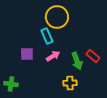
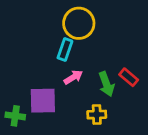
cyan rectangle: (47, 36) -> (65, 50), turned 42
purple square: (27, 54) -> (43, 101), moved, size x1.5

